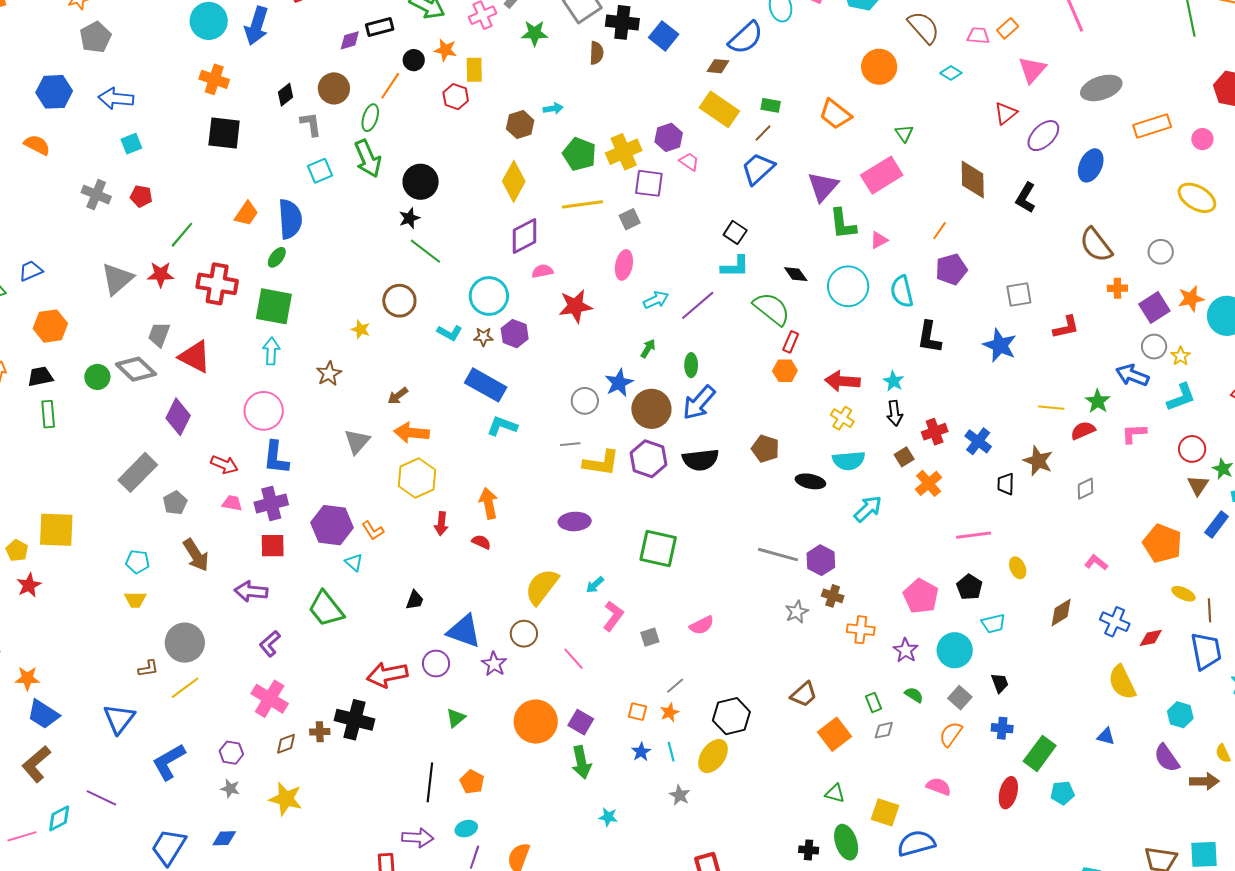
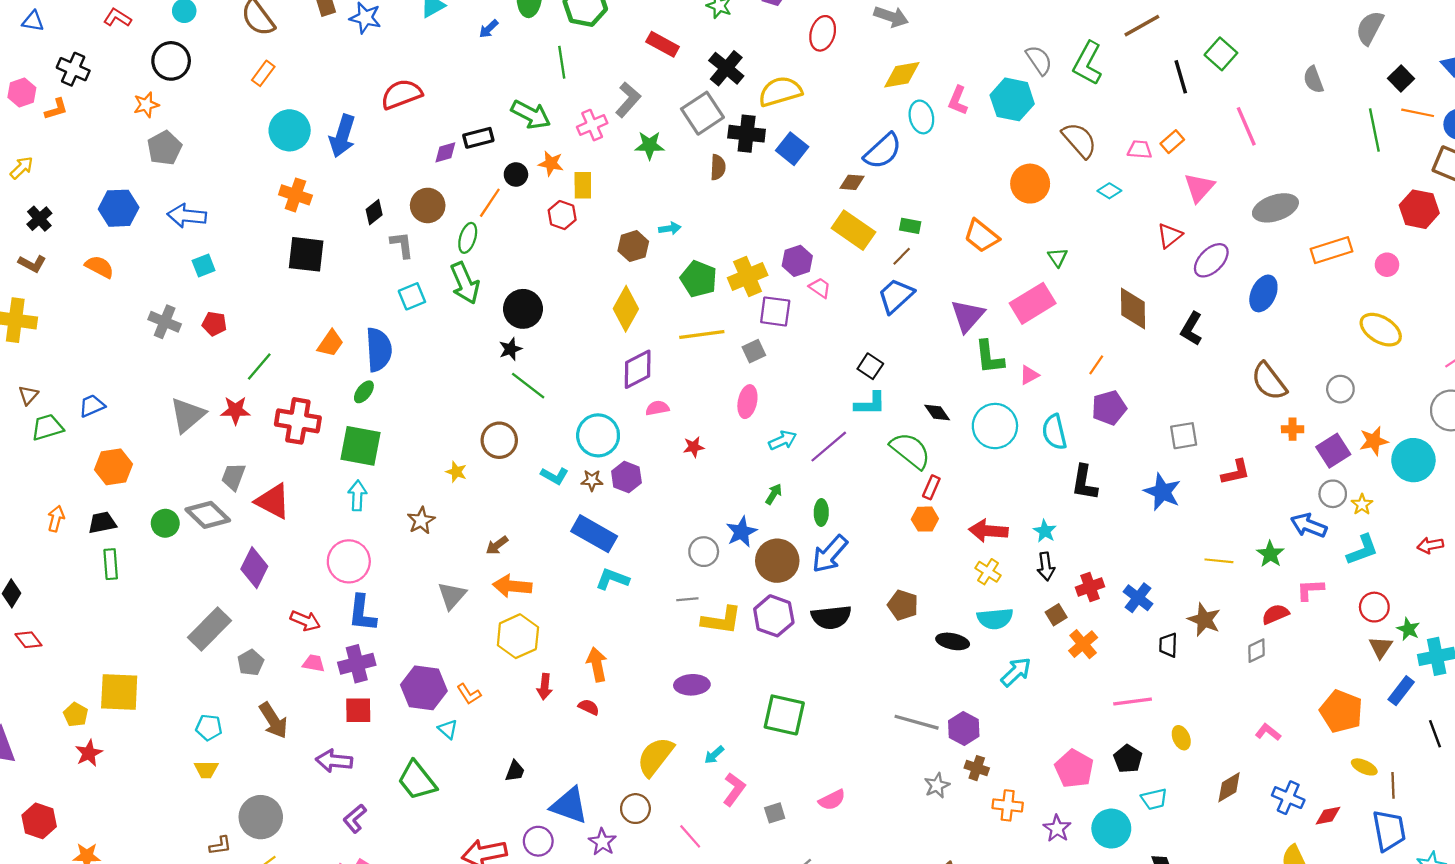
red star: (575, 306) -> (694, 447), size x0.6
red semicircle: (1083, 430) -> (1275, 614), moved

